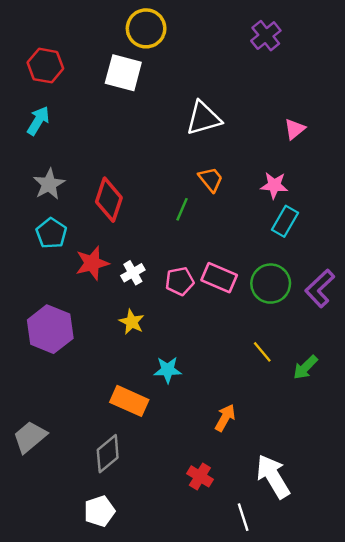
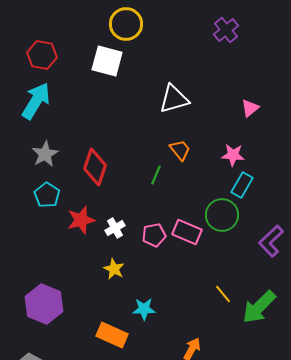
cyan arrow: (38, 121) -> (36, 101), size x1.5
green circle: (271, 284) -> (222, 215), moved
purple hexagon: (50, 329) -> (44, 304), moved
green arrow: (305, 367) -> (259, 307), size x1.6

